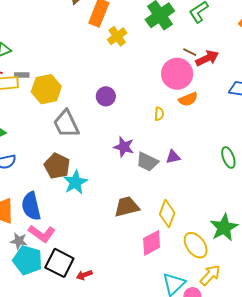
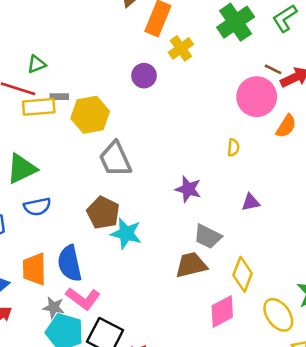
purple circle: (106, 96) -> (144, 76), moved
orange semicircle: (188, 99) -> (286, 126), moved, turned -36
gray trapezoid: (147, 162) -> (208, 236), moved
cyan star: (75, 182) -> (126, 234), turned -30

